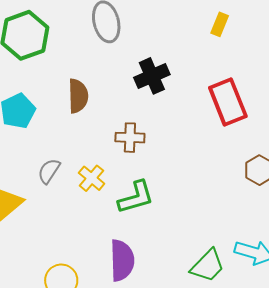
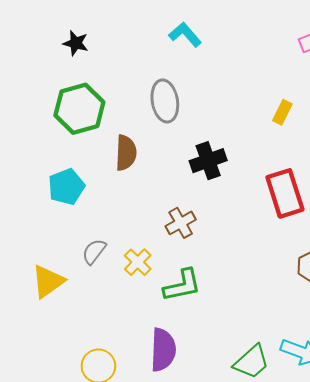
brown semicircle: (78, 96) -> (126, 153), moved
brown cross: (130, 138) -> (181, 223), turned -36

